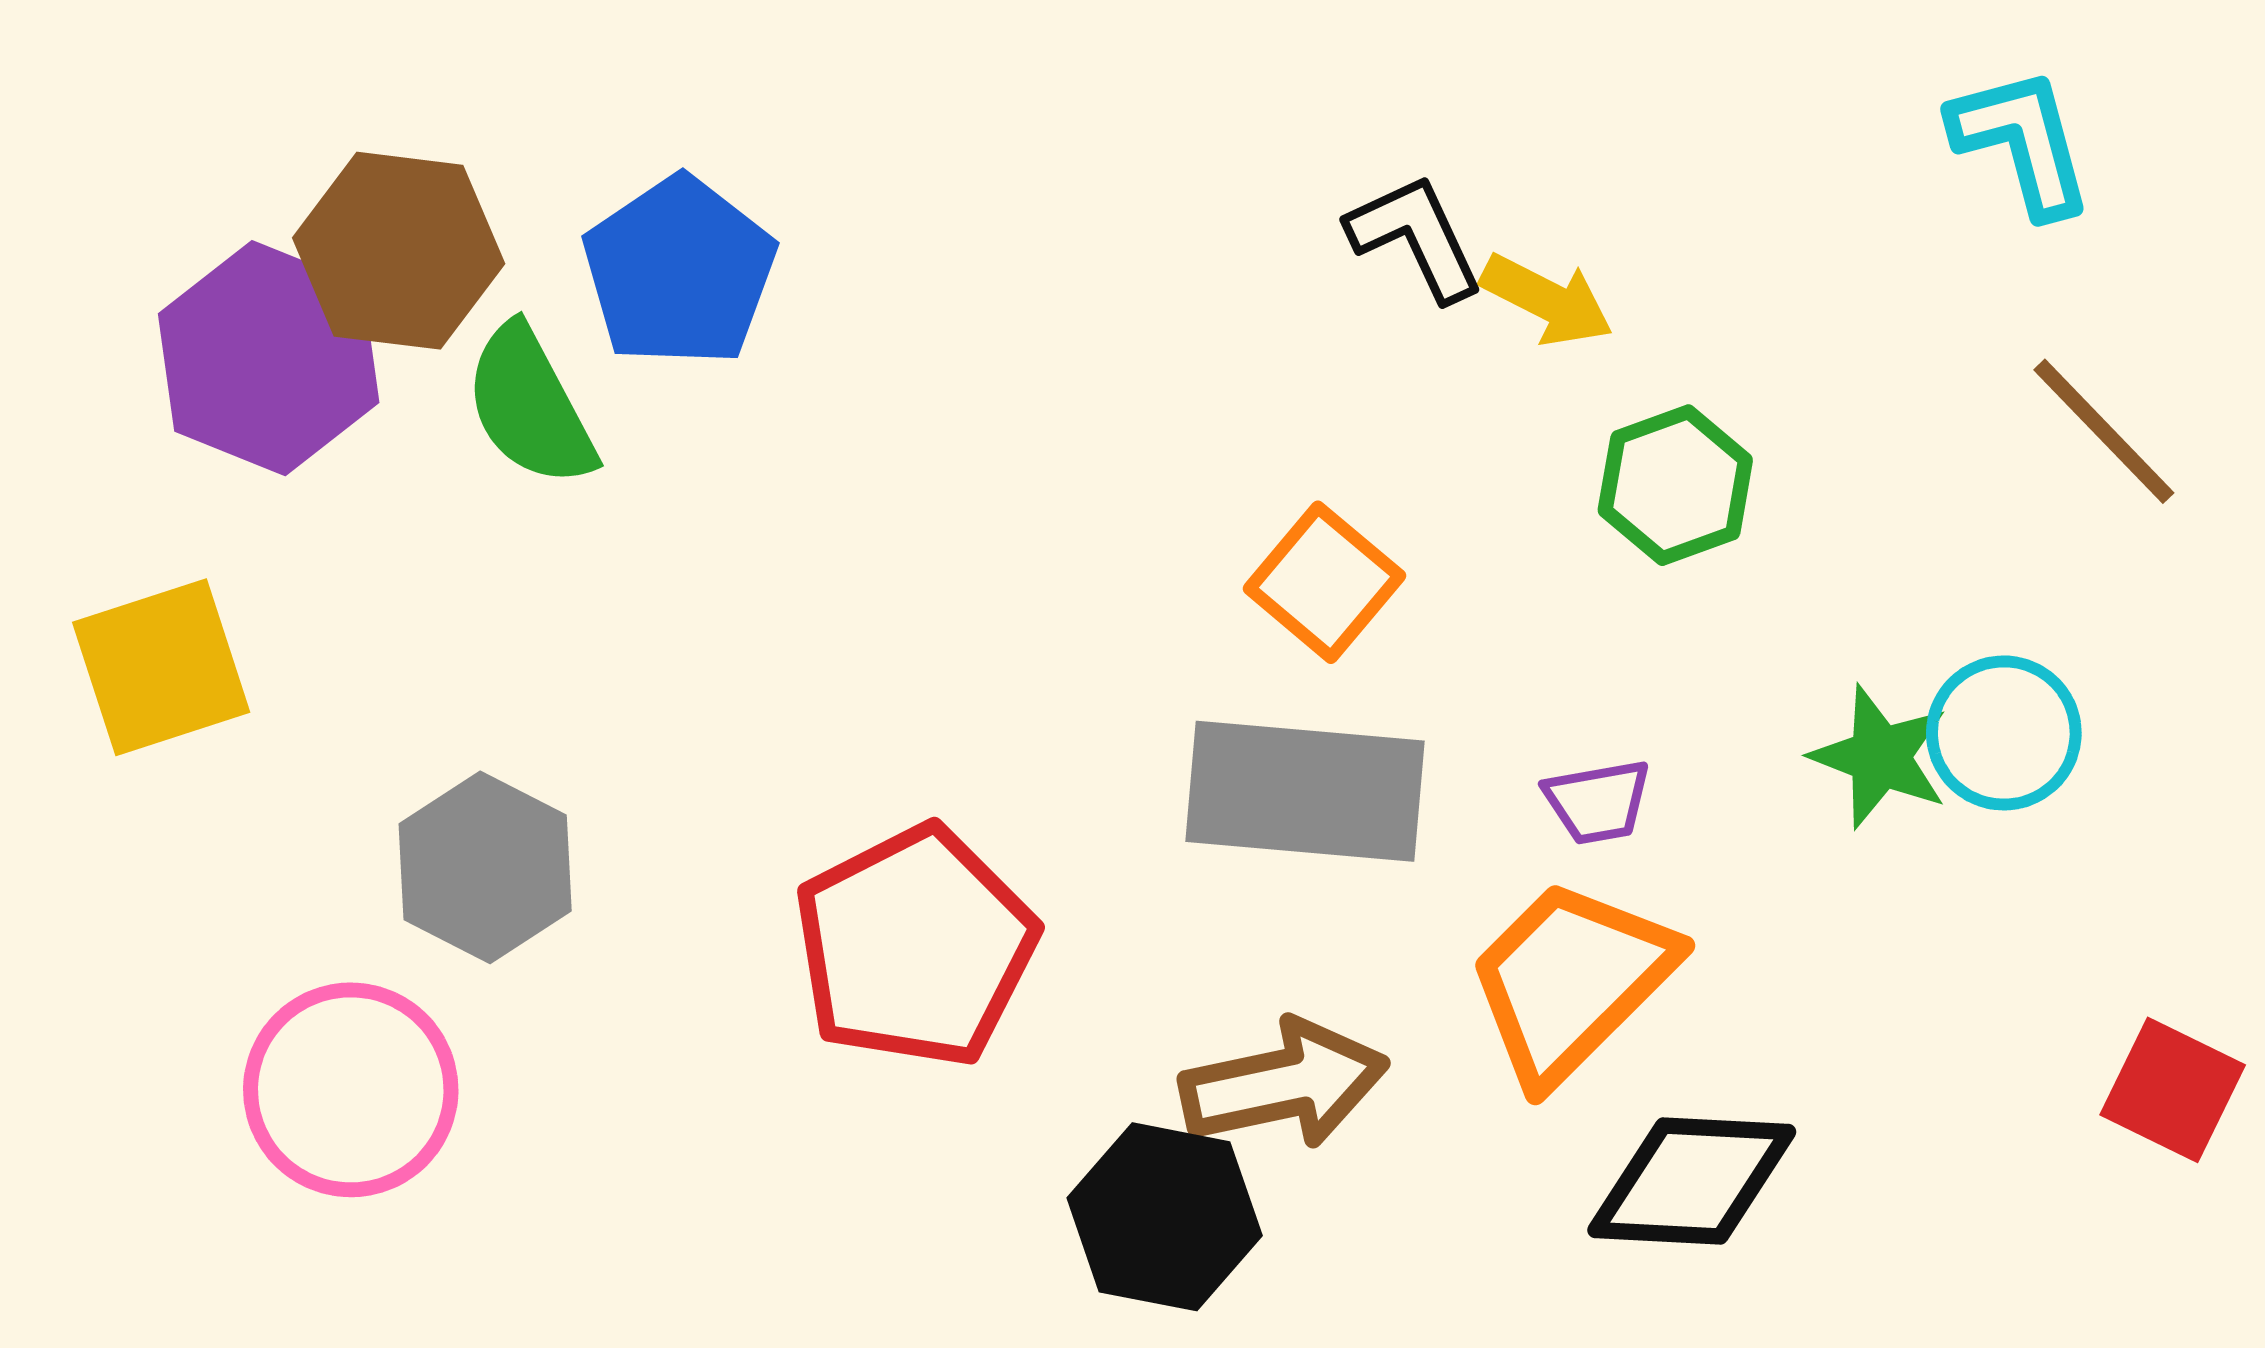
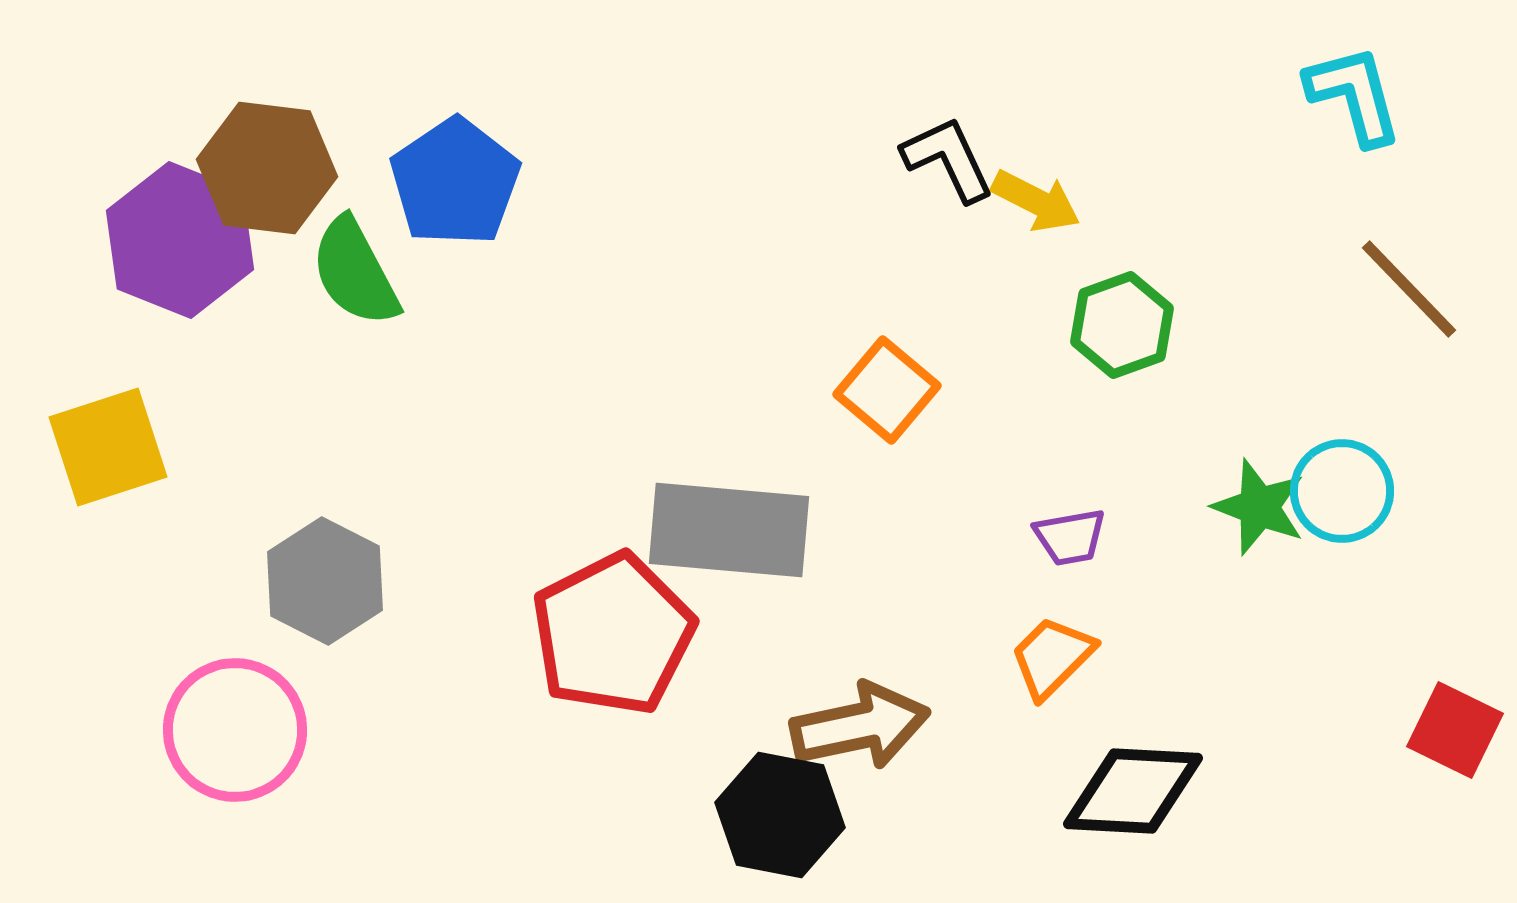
gray rectangle: (1305, 791) -> (729, 530), moved
orange trapezoid: (1571, 981) -> (1052, 657), size x0.6

